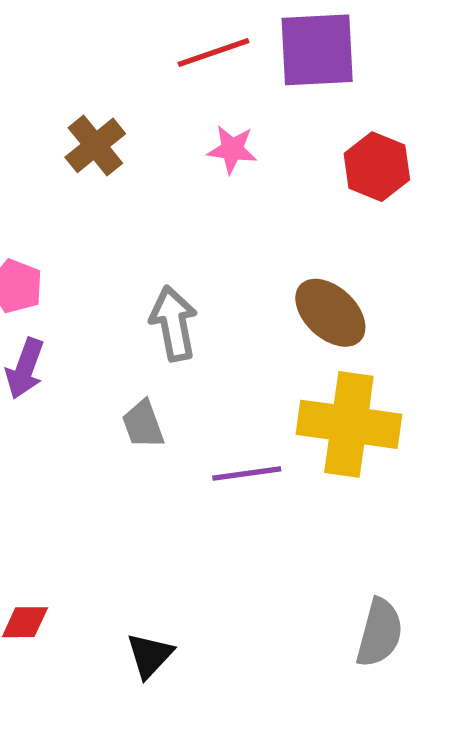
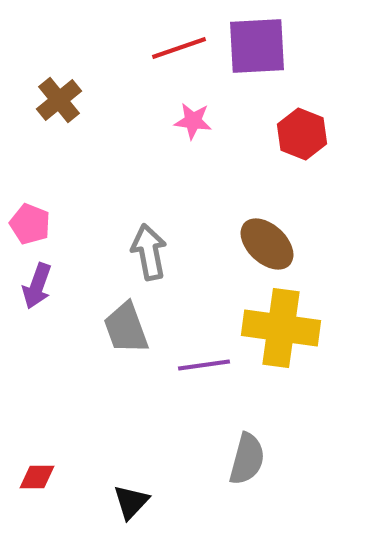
brown cross: (95, 145) -> (59, 100), moved
gray trapezoid: (143, 424) -> (126, 328), size x1.4
gray semicircle: (380, 633) -> (247, 459), moved

